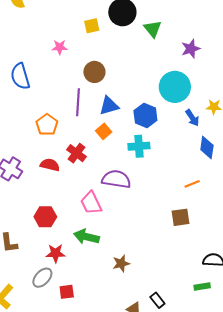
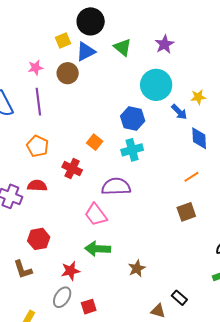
green triangle: (153, 29) -> (123, 47), moved
brown circle: (94, 72) -> (68, 73), moved
purple line: (78, 102) -> (38, 102), moved
blue triangle: (109, 106) -> (86, 51), moved
red semicircle: (50, 165) -> (37, 186), moved
red hexagon: (45, 217) -> (39, 239), moved

